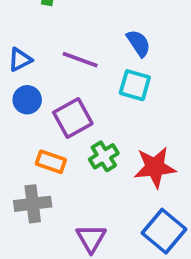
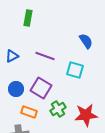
blue semicircle: (138, 43) -> (86, 41), moved
blue circle: (27, 100) -> (16, 89), moved
purple square: (73, 118) -> (41, 88), turned -30

